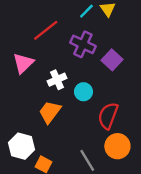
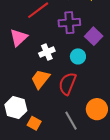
purple cross: (83, 44) -> (69, 23), turned -30
cyan circle: (83, 92) -> (78, 56), moved
red semicircle: (108, 116) -> (67, 84), moved

